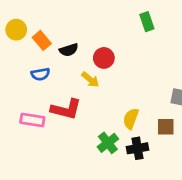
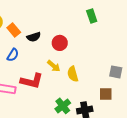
blue semicircle: (40, 74) -> (13, 55), turned -48
yellow arrow: (90, 80) -> (54, 66), moved
yellow semicircle: (131, 119) -> (73, 74), moved, turned -35

